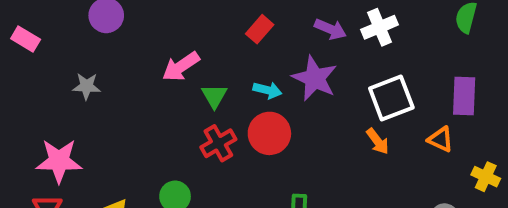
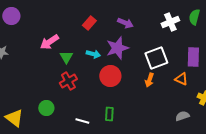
white cross: (380, 27) -> (170, 22), moved
purple star: (315, 78) -> (117, 48), turned 30
red circle: (269, 133) -> (110, 76), moved
orange arrow: (378, 141) -> (149, 80), turned 56

